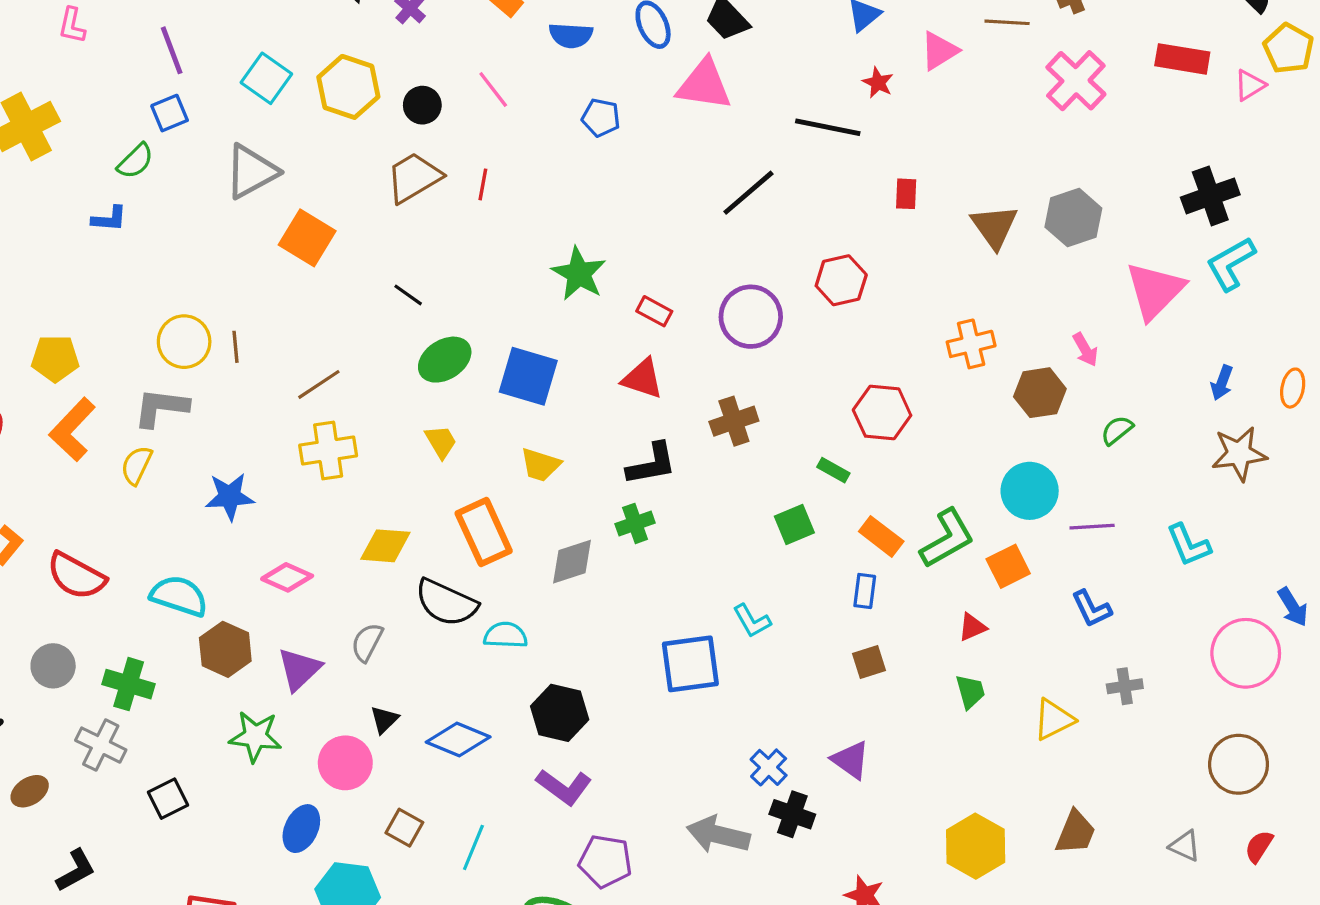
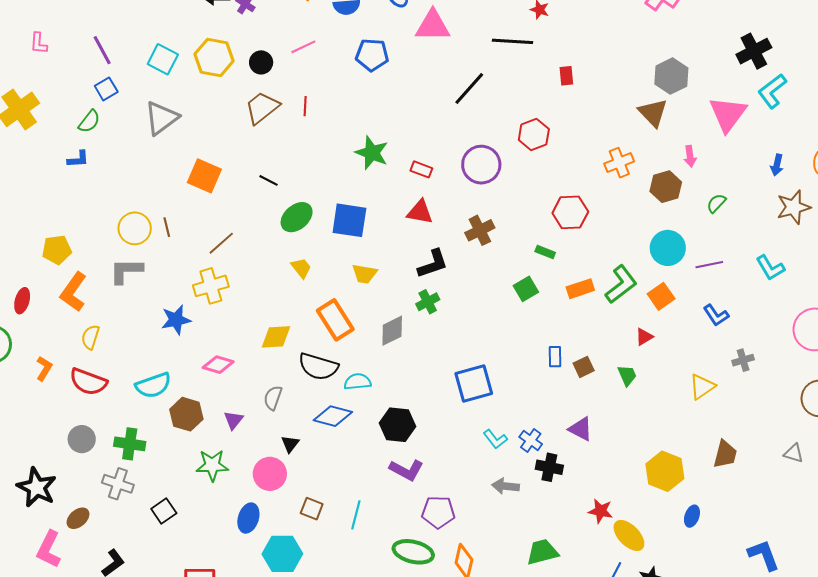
pink line: (493, 90) -> (303, 47), turned -70
blue pentagon: (601, 118) -> (372, 55), size x1.4
brown triangle: (994, 227) -> (653, 113), moved
orange square: (307, 238) -> (204, 176), moved
pink arrow: (1085, 350) -> (690, 156), turned 30
yellow cross: (328, 451) -> (211, 286), moved
yellow semicircle: (137, 465) -> (90, 337), moved
orange rectangle: (881, 536) -> (580, 289), turned -48
blue rectangle: (865, 591) -> (555, 357), moved
cyan semicircle: (179, 596) -> (153, 385), turned 150
cyan L-shape: (752, 621) -> (495, 439), moved
purple triangle: (299, 669) -> (234, 420), size x0.7
green trapezoid: (970, 692) -> (627, 375), moved
blue diamond: (458, 740) -> (333, 416), moved
gray arrow: (718, 835) -> (505, 486), size x0.7

